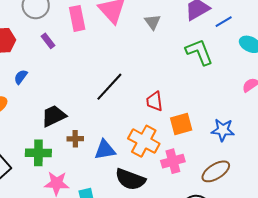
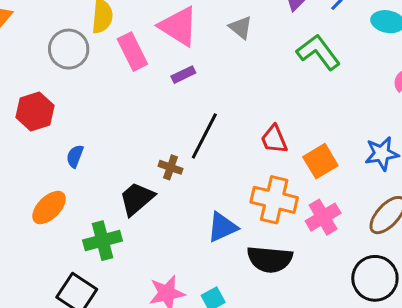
purple rectangle: (48, 41) -> (183, 75), moved, turned -63
brown cross: (75, 139) -> (171, 167), moved, turned 35
green cross: (38, 153) -> (103, 241), moved

